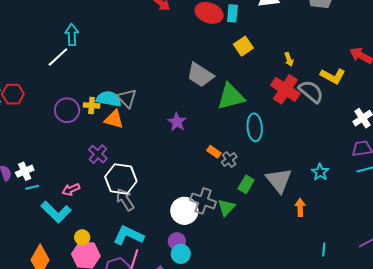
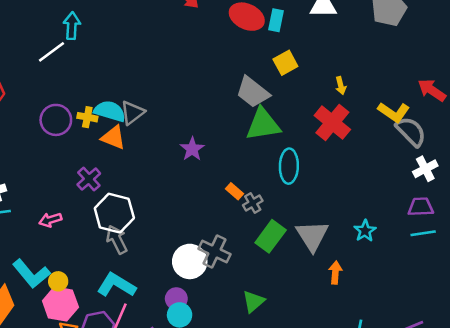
gray trapezoid: (200, 75) -> (253, 92), moved
gray semicircle: (311, 92) -> (411, 132), moved
gray triangle: (127, 98) -> (132, 113), turned 30
green rectangle: (246, 184) -> (271, 236), size x1.4
green triangle: (226, 207) -> (253, 301), moved
cyan L-shape: (56, 212) -> (31, 274), moved

